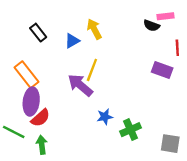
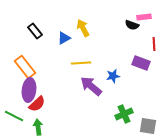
yellow line: (92, 70) -> (81, 63), turned 66
purple arrow: (80, 85) -> (91, 86), moved
blue star: (105, 117) -> (113, 76), moved
green cross: (131, 130) -> (124, 114), moved

